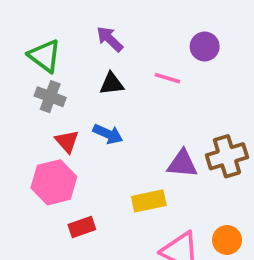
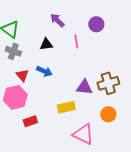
purple arrow: (110, 39) -> (57, 20), moved
pink line: (167, 78) -> (76, 41), turned 64
orange circle: (227, 240) -> (108, 114), moved

